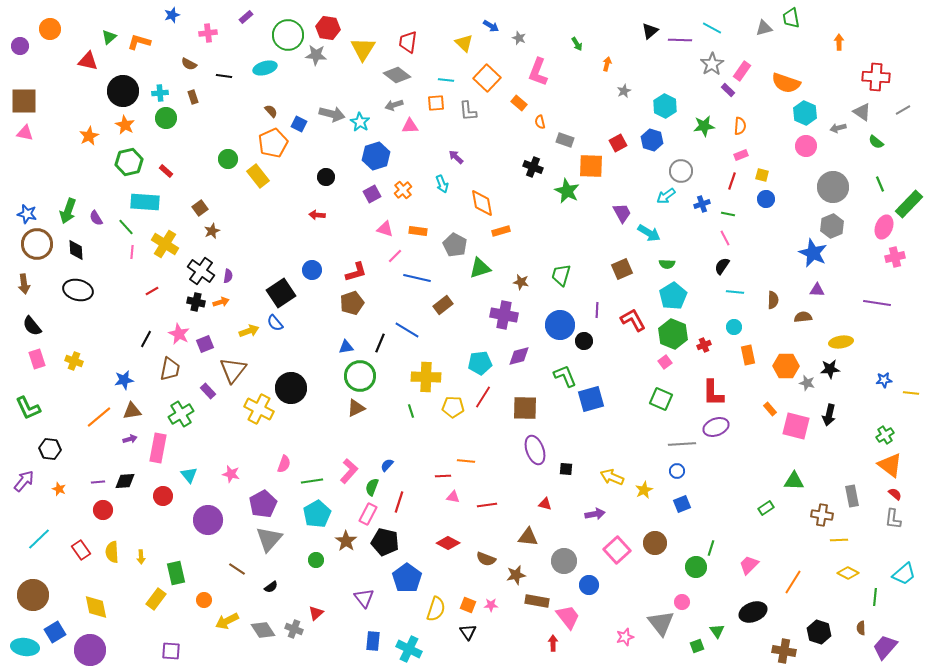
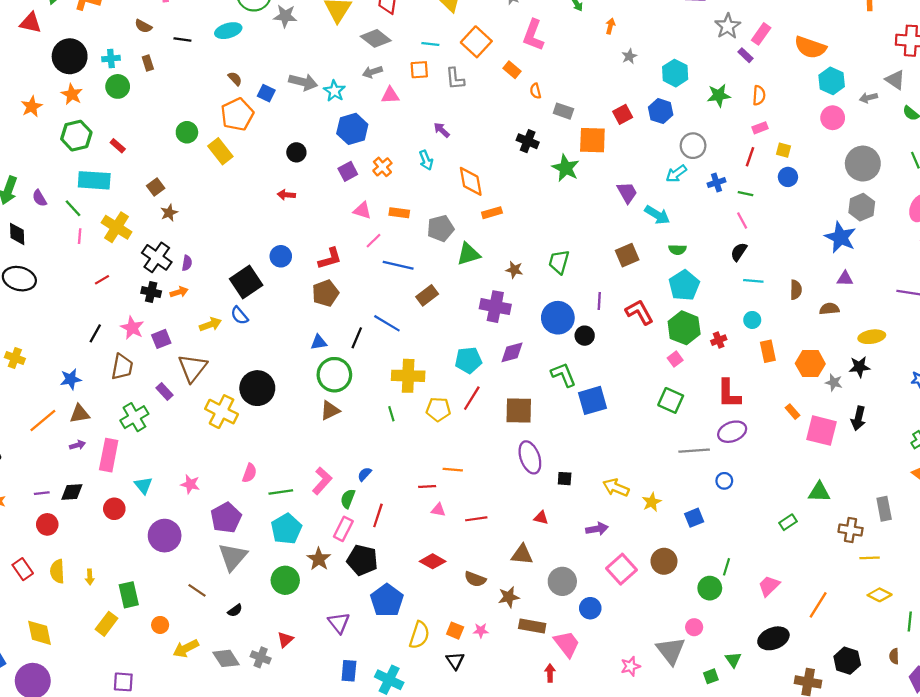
gray pentagon: (455, 245) -> (441, 228), turned 30
blue circle: (677, 471) -> (724, 481), moved
green circle: (316, 560) -> (285, 580), size x1.6

